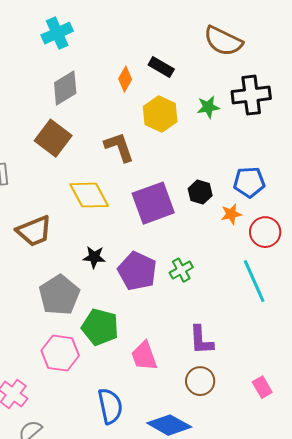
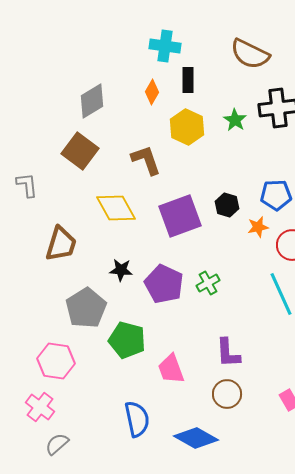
cyan cross: (57, 33) -> (165, 46), moved, turned 32
black rectangle: (161, 67) -> (188, 80), turned 60
green star: (208, 107) -> (235, 120), turned -30
brown trapezoid: (34, 231) -> (61, 244), turned -51
pink hexagon: (60, 353) -> (56, 361), moved

